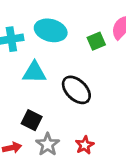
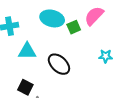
cyan ellipse: (51, 30) -> (52, 18), moved

